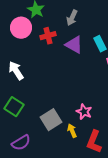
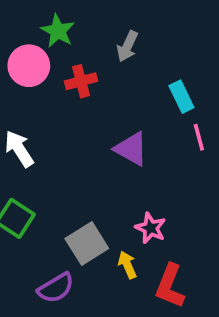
purple triangle: (74, 45) -> (131, 149), moved
purple semicircle: (21, 143) -> (56, 288), moved

